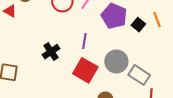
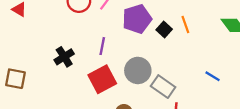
purple pentagon: (114, 16) -> (137, 19), turned 30
red square: (85, 70) -> (102, 79), turned 30

